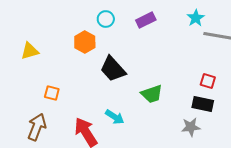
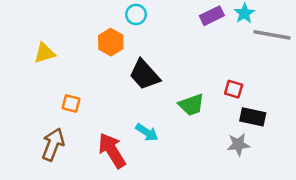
purple rectangle: (146, 20) -> (212, 16), moved
red square: (208, 81) -> (234, 89), moved

